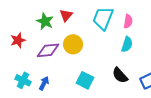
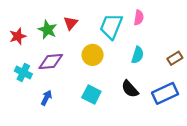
pink semicircle: (128, 21) -> (139, 18), moved
red star: (18, 40) -> (18, 36), moved
yellow circle: (73, 44) -> (93, 55), moved
cyan cross: (23, 80) -> (23, 73), moved

